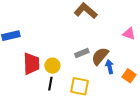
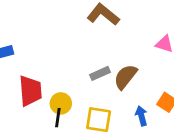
yellow circle: (52, 66) -> (61, 103), moved
blue arrow: (110, 67) -> (141, 116), moved

